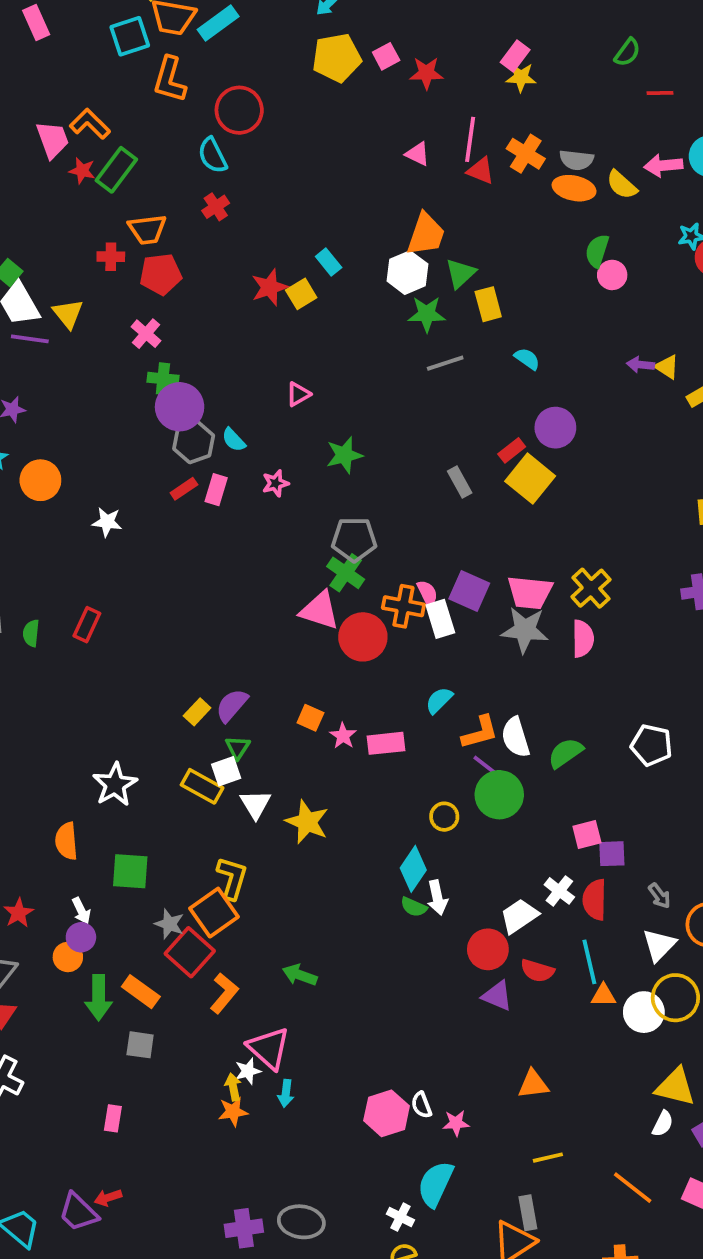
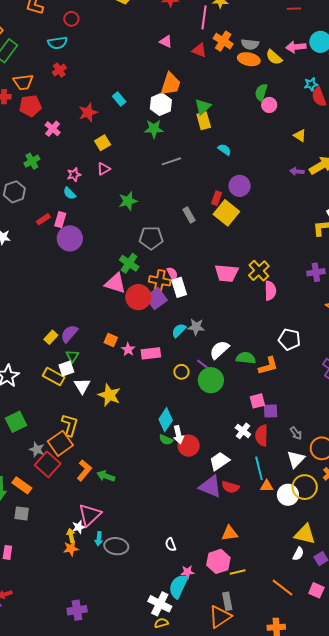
red circle: (239, 110) -> (71, 19), size x0.6
pink line: (470, 139) -> (204, 17), moved
cyan semicircle: (213, 155) -> (57, 43), turned -72
green triangle: (460, 273) -> (203, 107), moved
yellow square: (301, 294) -> (103, 143), moved
green star: (427, 314) -> (154, 129), moved
pink cross: (146, 334) -> (53, 129), moved
gray line: (445, 363) -> (171, 161), moved
purple arrow: (640, 365) -> (297, 171), moved
yellow triangle: (667, 367) -> (300, 136), moved
green cross: (163, 379) -> (32, 161), turned -35
purple circle: (180, 407) -> (70, 238), moved
gray hexagon: (194, 442) -> (14, 192), moved
red rectangle: (512, 450) -> (217, 198), turned -32
pink star: (275, 483) -> (74, 175), moved
gray pentagon: (354, 539) -> (151, 238), moved
purple square: (469, 591) -> (156, 299), moved, turned 30
gray star: (525, 630) -> (196, 327), moved, size x0.7
pink semicircle: (583, 639) -> (270, 291), moved
orange L-shape: (480, 732) -> (268, 366), moved
white semicircle: (516, 737) -> (219, 350), turned 65
white pentagon: (652, 745) -> (289, 339), moved
green semicircle: (565, 753) -> (246, 358), turned 42
yellow circle: (444, 817) -> (181, 372), moved
green square: (130, 871) -> (16, 422), turned -30
white trapezoid: (519, 916) -> (219, 461), moved
red circle: (488, 949) -> (189, 446), moved
red semicircle: (537, 971) -> (230, 487), moved
orange L-shape: (224, 993) -> (84, 470), moved
purple triangle: (497, 996) -> (210, 487), size x1.4
pink triangle: (269, 1048) -> (90, 515), turned 35
pink hexagon: (387, 1113) -> (218, 561), moved
pink star: (456, 1123) -> (187, 572), moved
white cross: (400, 1217) -> (160, 604), size x1.6
gray ellipse: (301, 1222) -> (116, 546), moved

